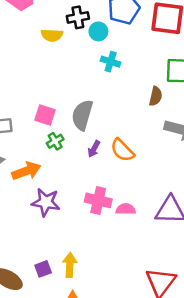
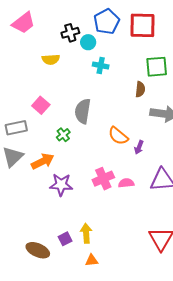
yellow semicircle: (52, 35) -> (51, 59), moved
pink square: (45, 115) -> (41, 105), moved, turned 30
purple arrow: (94, 149) -> (139, 147), moved
pink cross: (98, 200) -> (103, 179), turned -30

